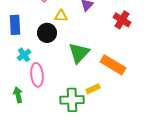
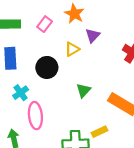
yellow triangle: (61, 16) -> (72, 49), moved, turned -32
green triangle: (79, 53) -> (83, 90), size x0.6

